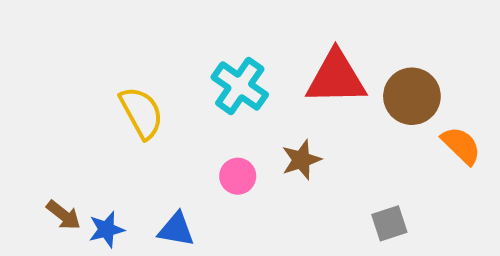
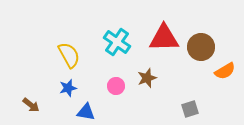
orange semicircle: (461, 145) -> (225, 71), turned 105
blue star: (107, 229) -> (68, 88), moved

